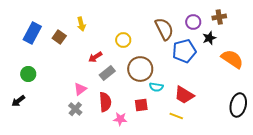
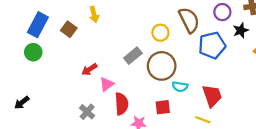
yellow circle: (123, 40) -> (160, 33), moved
red arrow: (95, 57) -> (89, 69), moved
gray rectangle: (107, 73) -> (133, 56), moved
green circle: (28, 74) -> (33, 52), moved
pink triangle: (80, 89) -> (107, 84), moved
red trapezoid: (184, 95) -> (212, 96), turned -140

